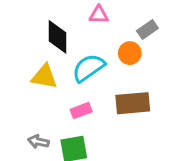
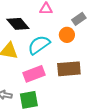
black diamond: (58, 37) -> (18, 24), turned -40
pink rectangle: (81, 111) -> (34, 74), size x1.5

